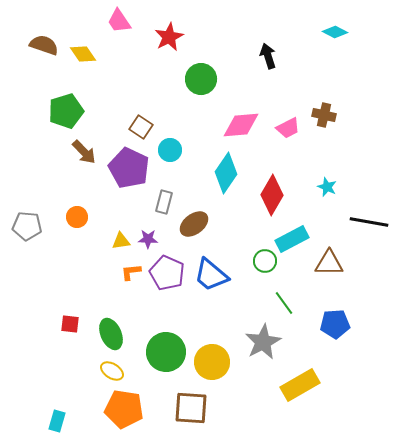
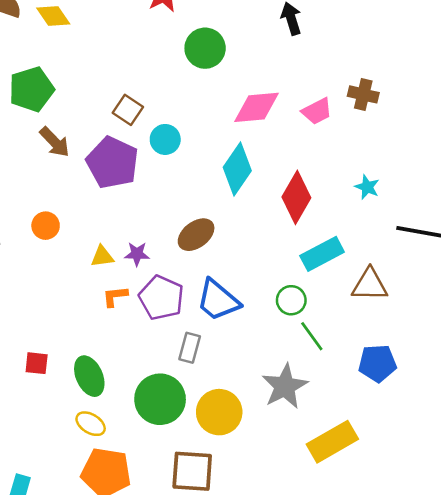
gray rectangle: (164, 202) -> (190, 348), moved
green circle: (265, 261) -> (291, 300), moved

